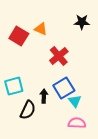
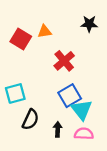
orange triangle: (41, 29) -> (45, 31), turned -32
black arrow: (44, 96) -> (58, 129), moved
cyan triangle: (75, 101) -> (82, 110), size x1.5

